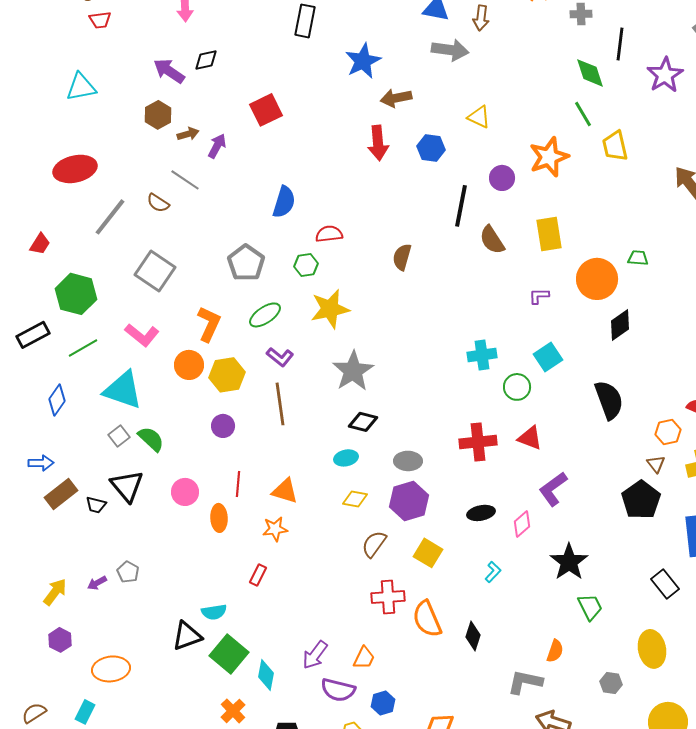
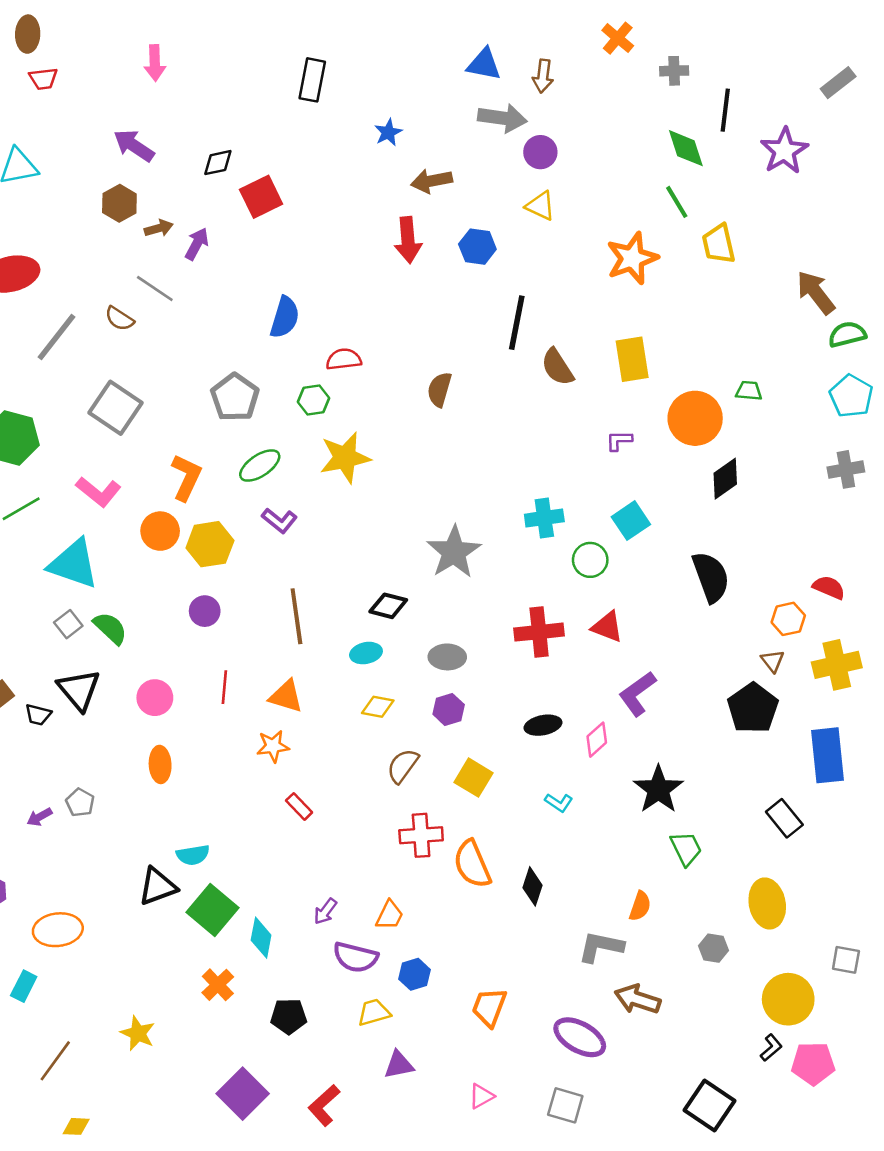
black diamond: (206, 60) -> (218, 163), moved
blue star: (363, 61) -> (388, 132), size x0.6
purple circle: (502, 178) -> (540, 152), moved
gray star: (353, 371) -> (454, 552), moved
brown line: (280, 404) -> (296, 616), moved
purple hexagon: (409, 501) -> (449, 709), size x0.6
orange ellipse: (219, 518) -> (160, 764), moved
cyan L-shape: (493, 572) -> (559, 803), turned 80
red rectangle: (258, 575) -> (299, 806), moved, turned -70
purple arrow: (315, 655) -> (325, 911), size x0.7

